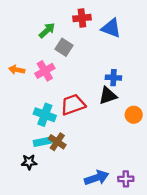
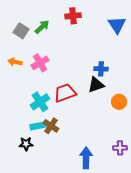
blue triangle: (111, 28) -> (117, 25), moved, turned 36
gray square: (64, 47) -> (21, 31), moved
cyan cross: (45, 115) -> (40, 102), turned 36
blue arrow: (97, 178) -> (86, 158), turned -70
purple cross: (126, 179) -> (120, 148), moved

